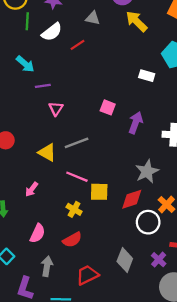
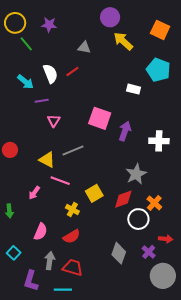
gray triangle: (93, 18) -> (84, 47), moved
green line: (27, 21) -> (26, 44), turned -42
white semicircle: (52, 32) -> (50, 74), moved, turned -72
red line: (77, 45) -> (72, 71), moved
pink square: (108, 107) -> (100, 118), size x1.6
pink line: (77, 177) -> (60, 181), moved
yellow square: (99, 192) -> (94, 193), turned -30
red trapezoid: (87, 275) -> (73, 267), moved, turned 45

